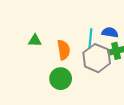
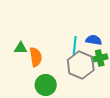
orange semicircle: (64, 50) -> (36, 57), moved

